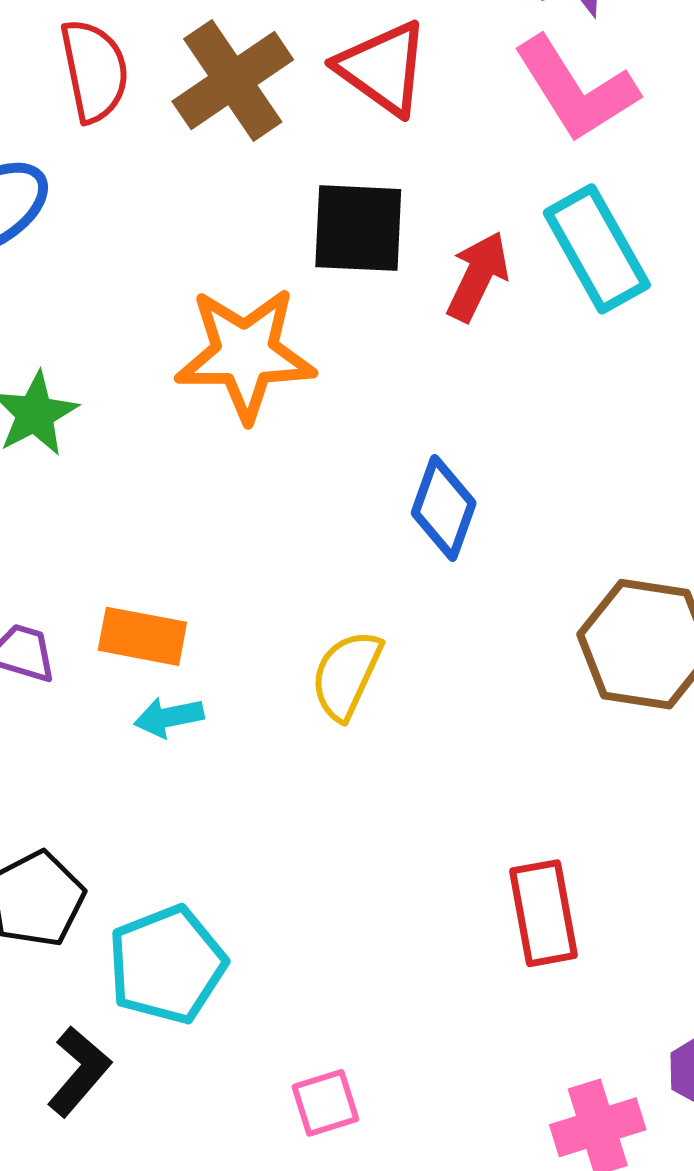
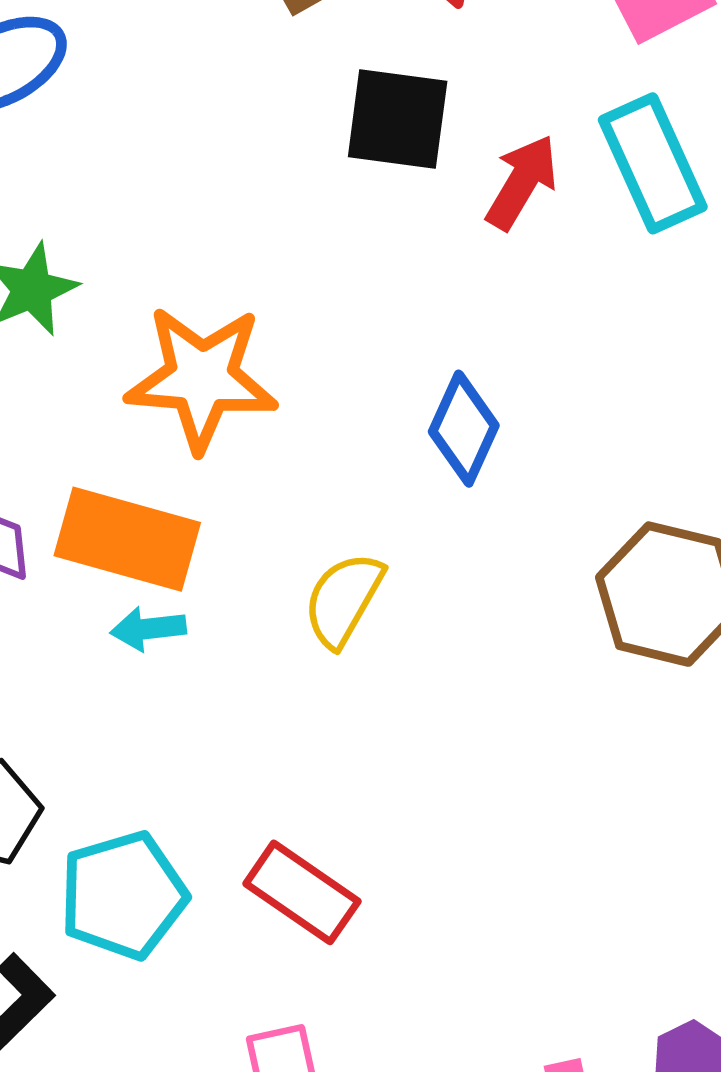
orange star: (245, 354) -> (202, 378), moved
orange rectangle: (142, 636) -> (127, 539), size x1.5
red rectangle: (543, 913) -> (302, 892), moved, turned -50

